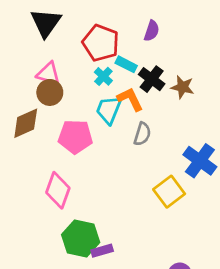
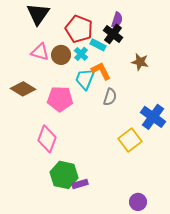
black cross: (152, 79) -> (113, 34), moved
brown circle: (50, 92) -> (61, 55), moved
brown diamond: (26, 123) -> (23, 89), turned 55

